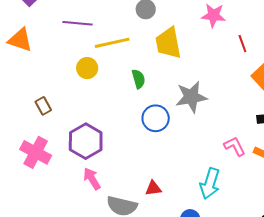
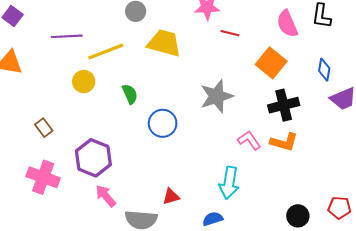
yellow trapezoid: (168, 43) -> (164, 43), turned 124
red line: (242, 44) -> (230, 33), moved, turned -48
green semicircle: (138, 79) -> (130, 94), moved
gray star: (191, 97) -> (217, 96), moved

